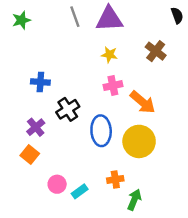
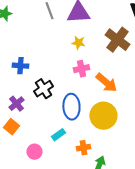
brown cross: (156, 51) -> (117, 40), size x1.4
cyan rectangle: (80, 191) -> (58, 135), moved

